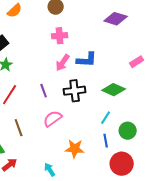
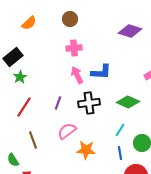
pink arrow: (63, 63) -> (77, 75), turned 120
purple line: (44, 91) -> (58, 103), turned 40
orange star: (75, 149) -> (86, 150), moved

